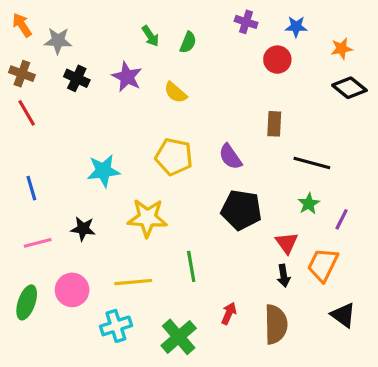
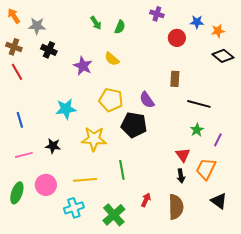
blue star: (296, 27) -> (197, 22), moved
purple star: (127, 77) -> (83, 66), moved
black pentagon: (241, 210) -> (134, 125), moved

